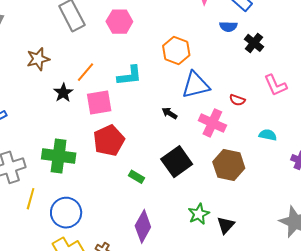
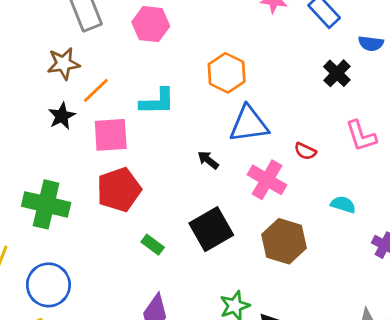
blue semicircle: (228, 27) -> (371, 43), moved
brown star: (38, 59) -> (63, 64), moved

